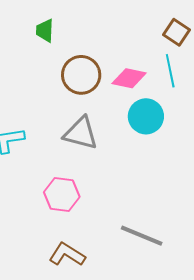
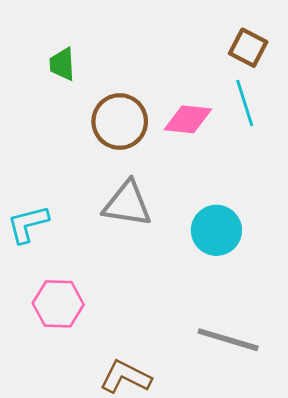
cyan circle: (146, 116) -> (216, 230), moved
pink hexagon: (62, 194) -> (58, 304), moved

